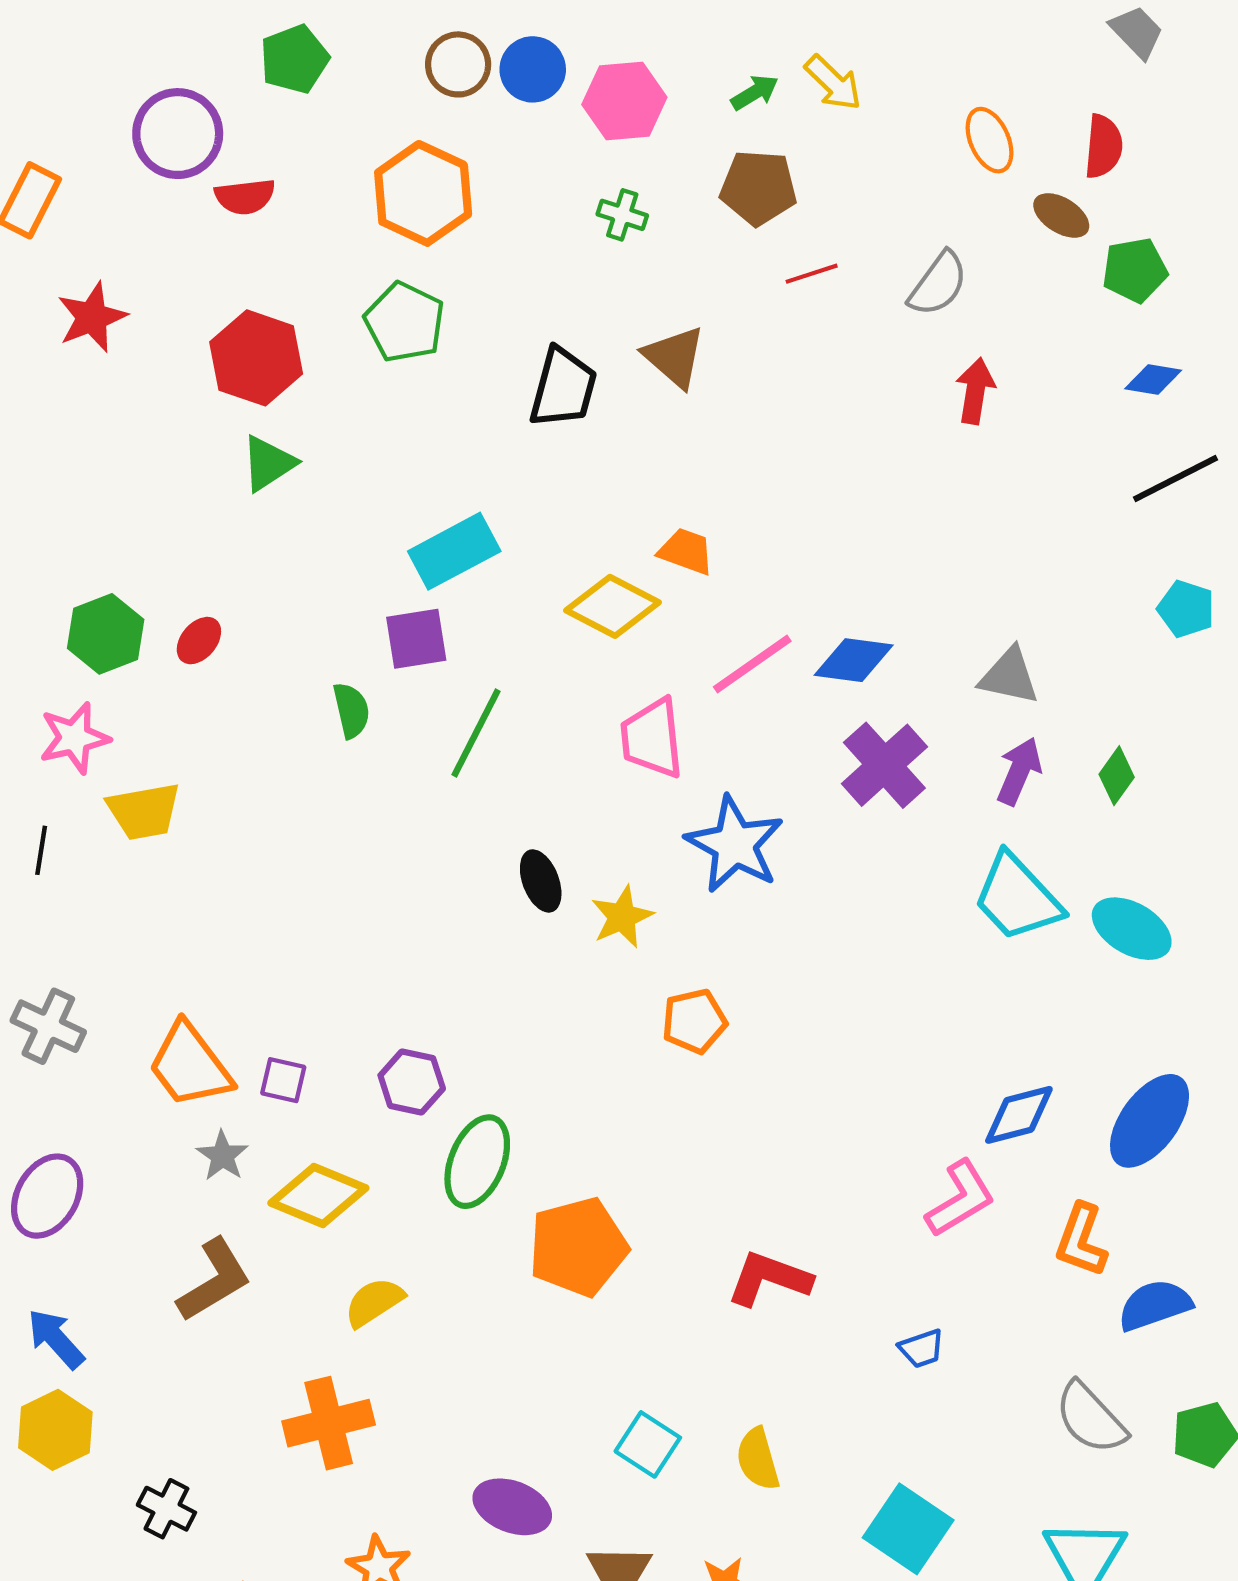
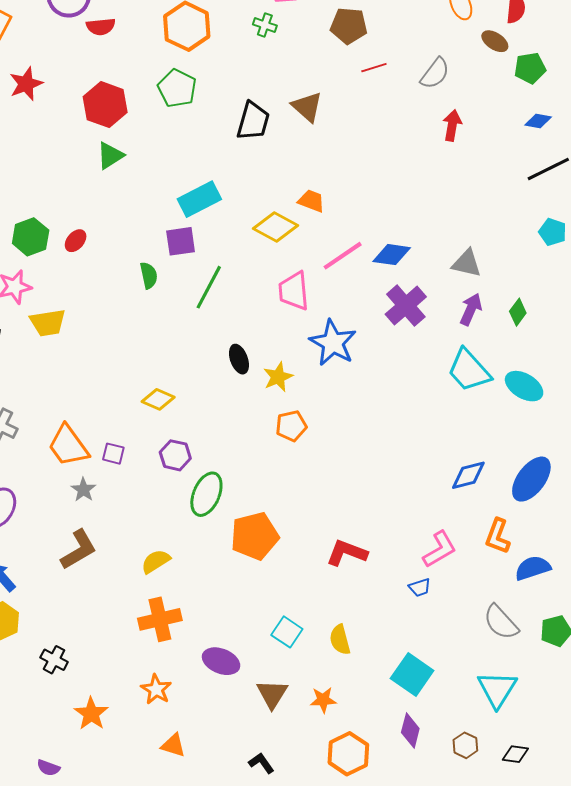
green cross: (622, 215) -> (265, 25), moved
orange pentagon: (694, 1021) -> (291, 426), moved
yellow diamond: (318, 1195) -> (158, 399), moved, size x0.7
pink L-shape: (960, 1199) -> (440, 549), moved
orange cross: (329, 1423) -> (160, 619), moved

